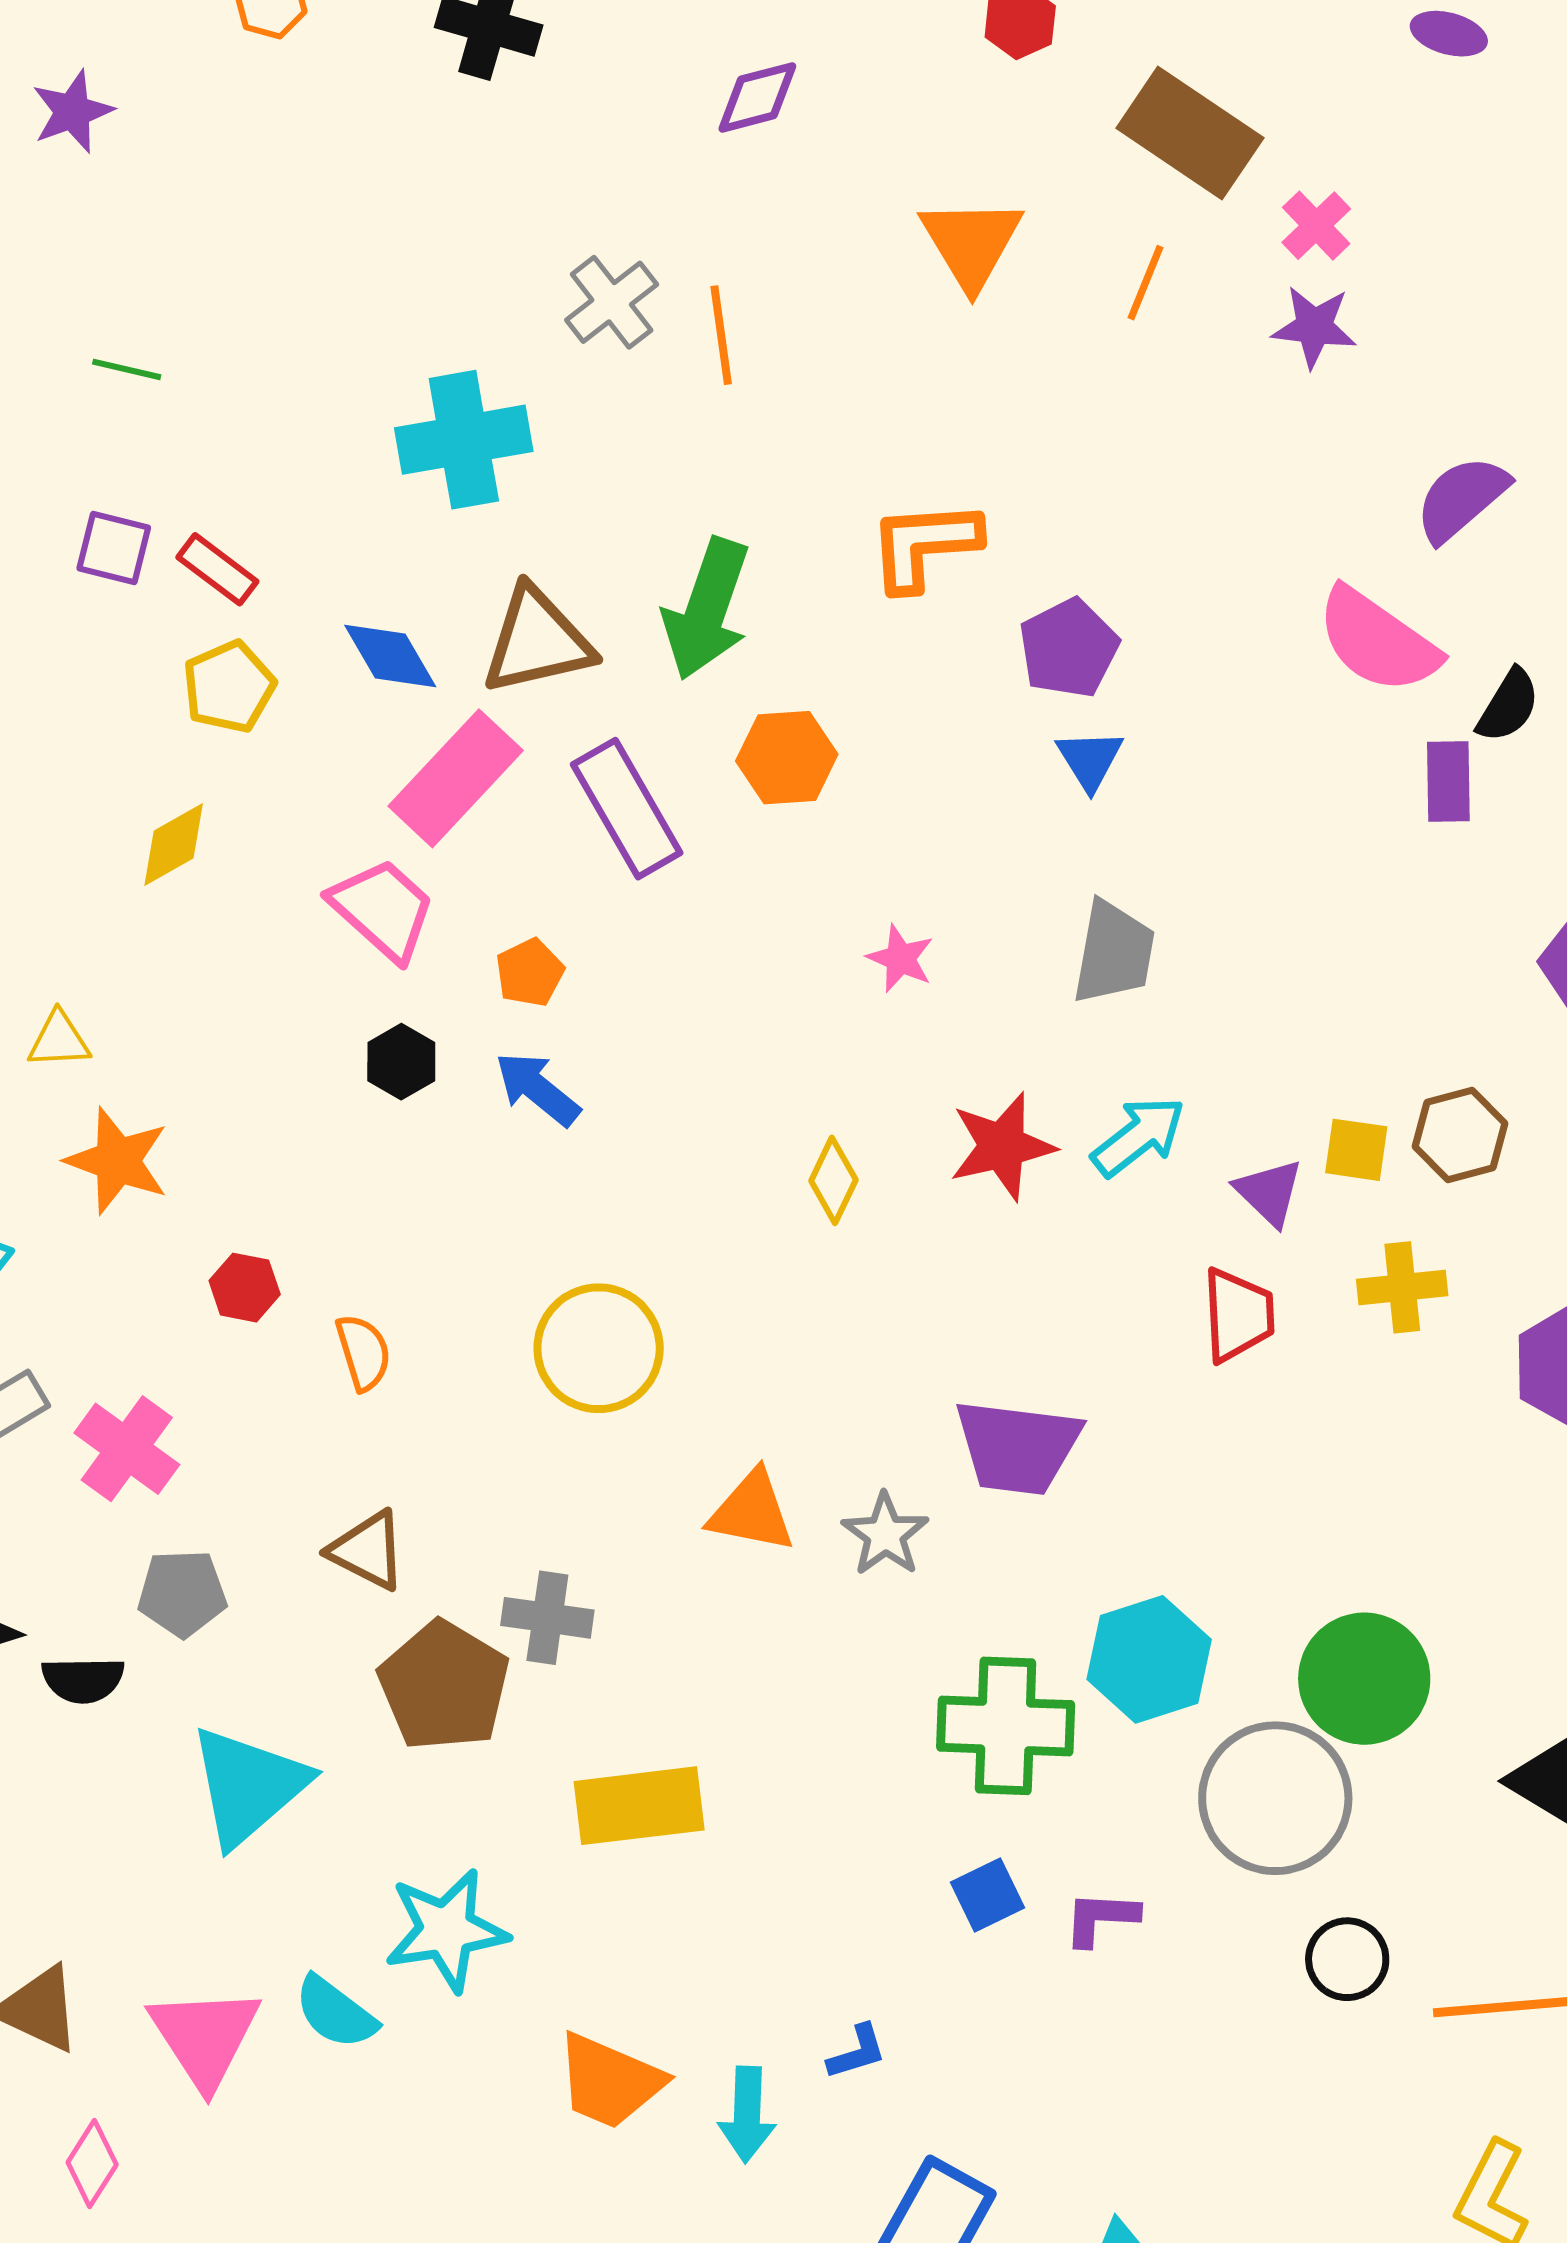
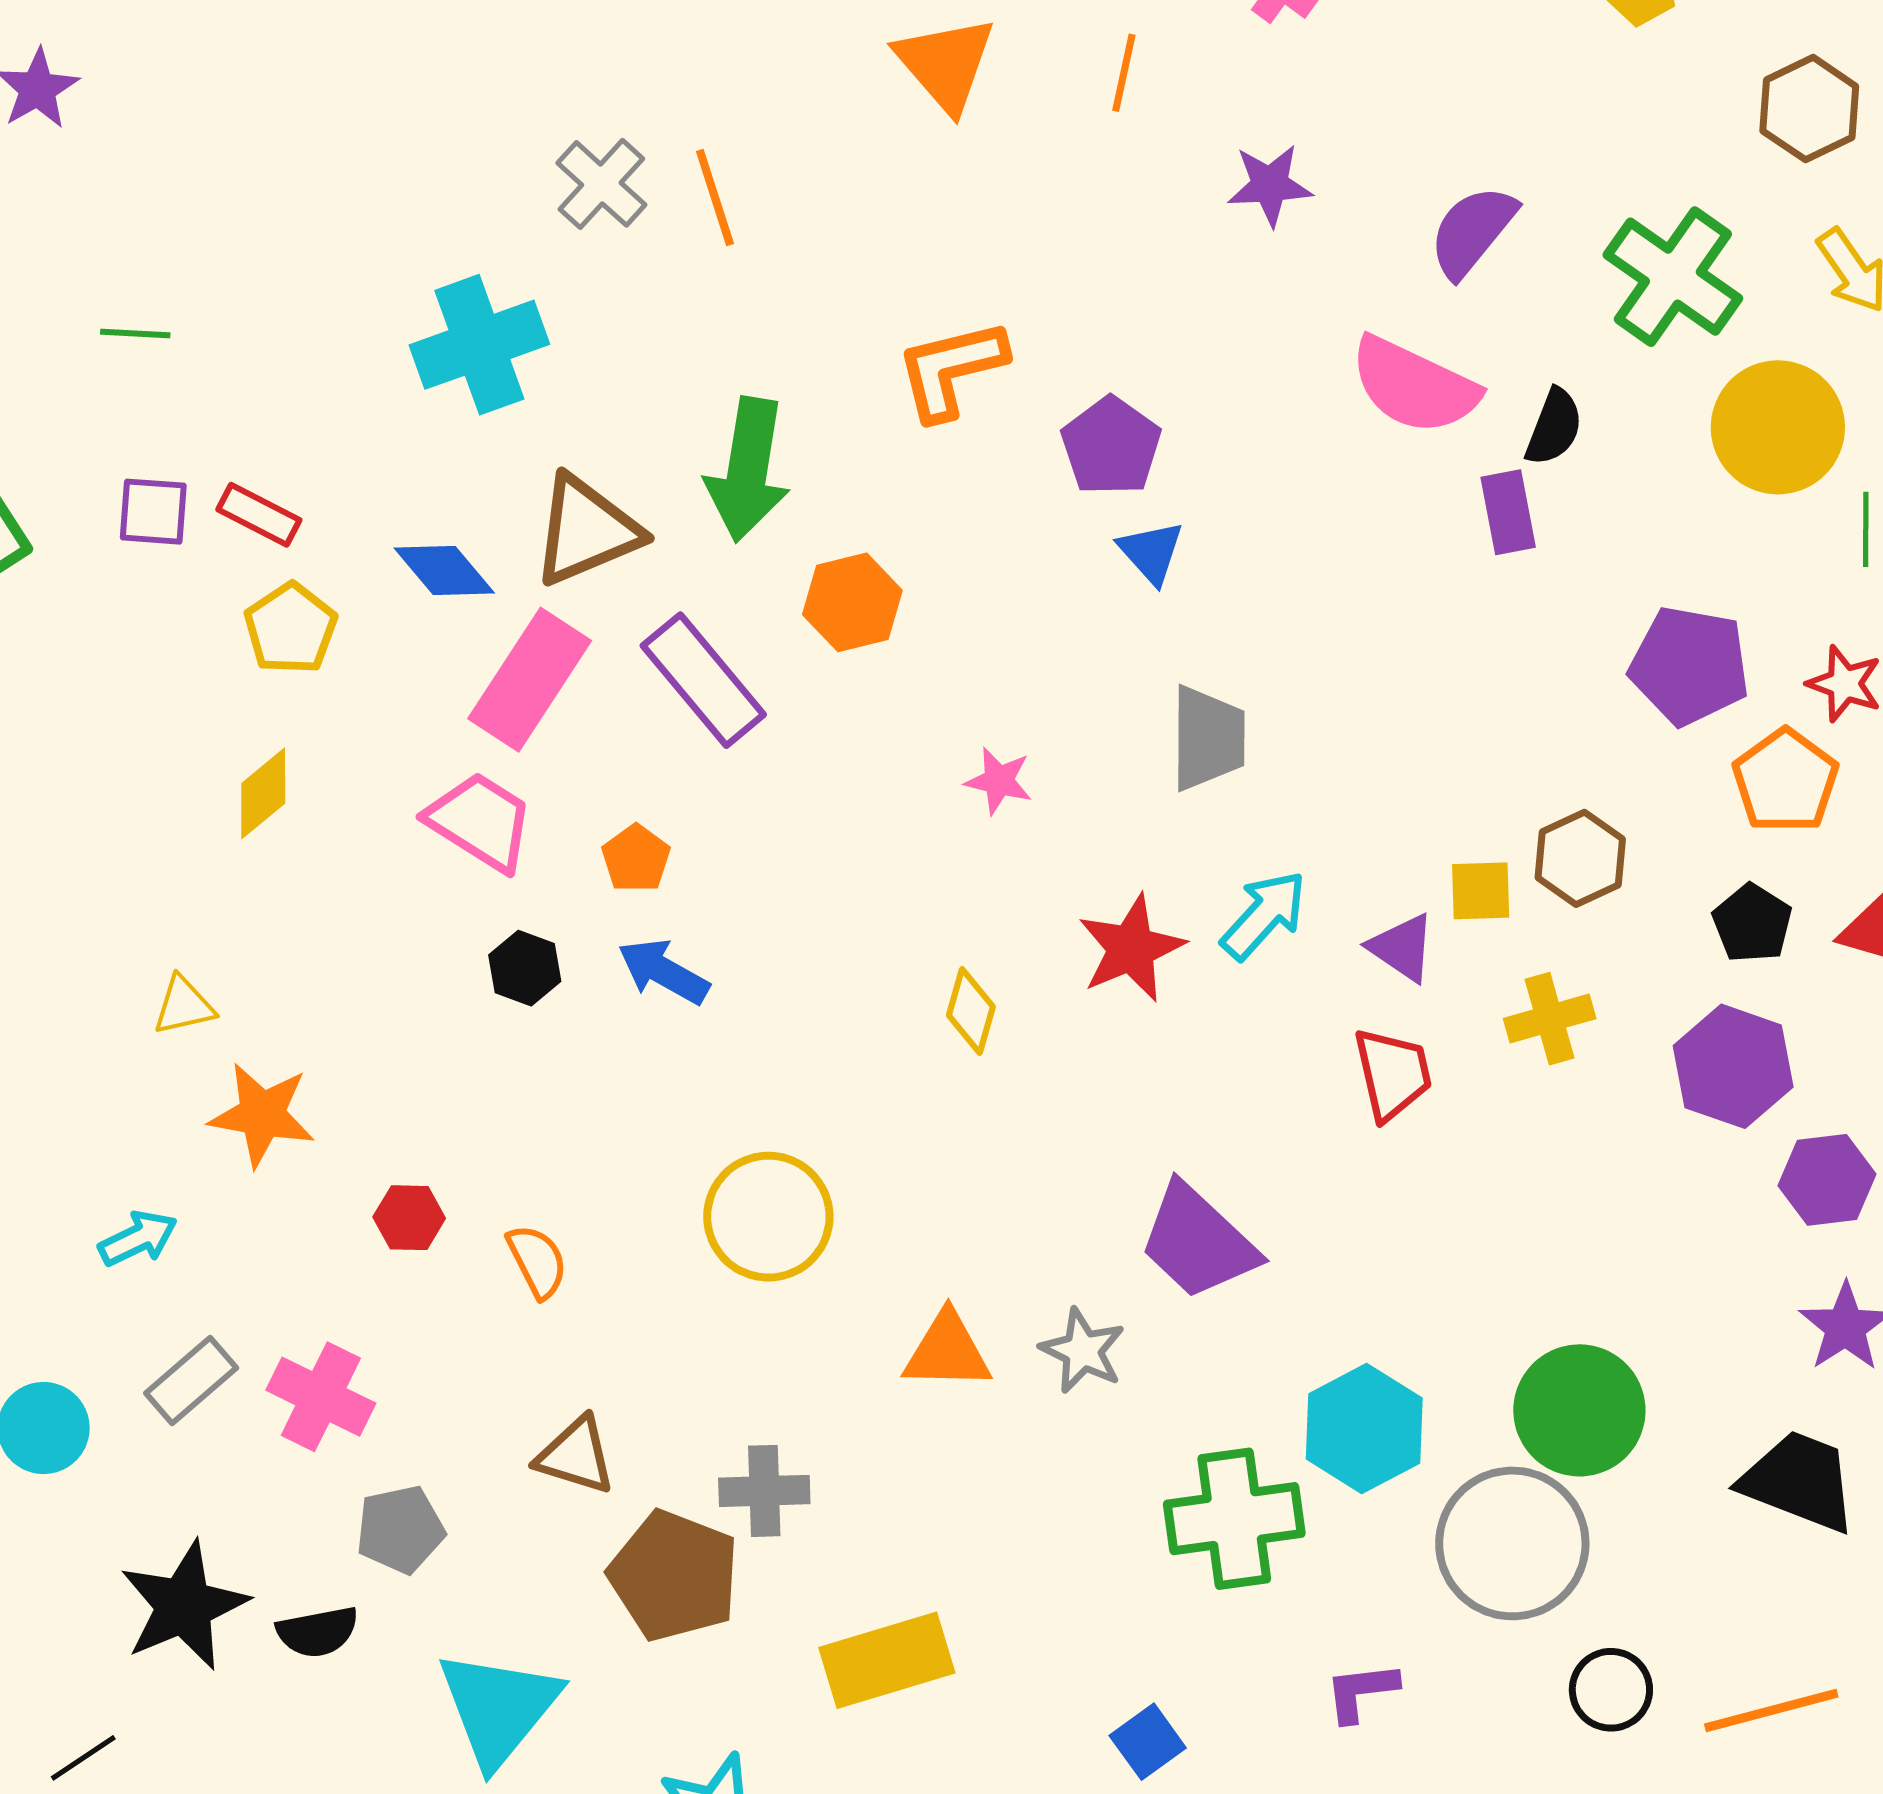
purple star: (1314, 327) -> (1270, 185), moved
purple trapezoid: (1017, 1447) -> (1198, 1242), turned 46
blue square: (988, 1895) -> (1148, 1742), moved

